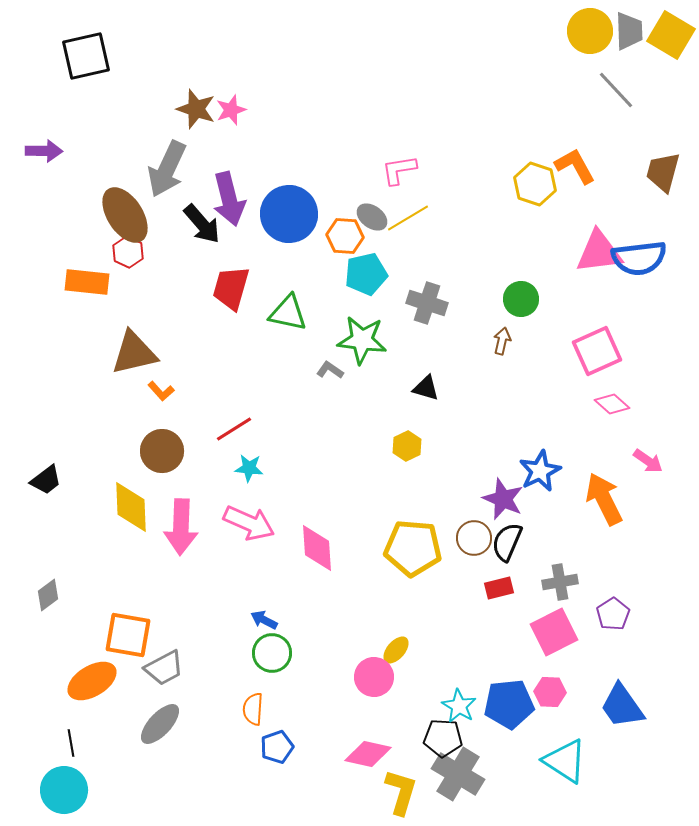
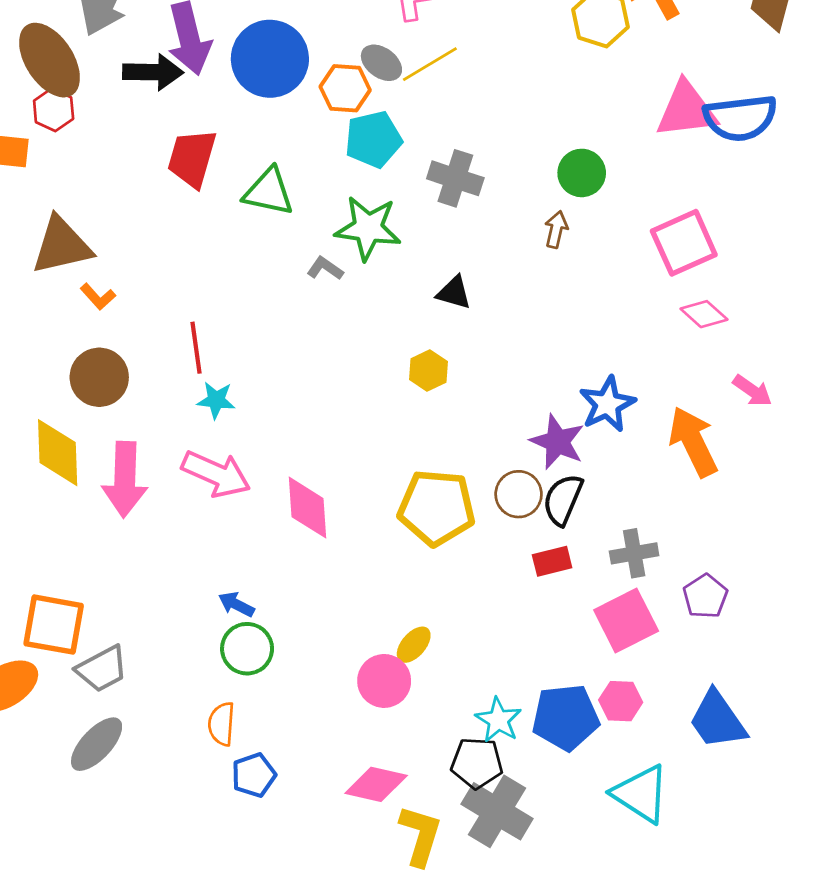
black arrow: (202, 224) -> (153, 72), turned -48
red line: (234, 429) -> (196, 348), turned -66

